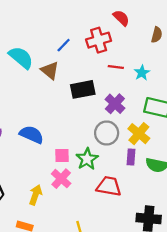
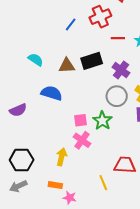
cyan semicircle: (21, 58) -> (36, 60), moved, size x0.7
brown triangle: (50, 70) -> (67, 66), moved, turned -36
blue semicircle: (32, 135) -> (52, 93), moved
red trapezoid: (109, 186) -> (125, 165), moved

